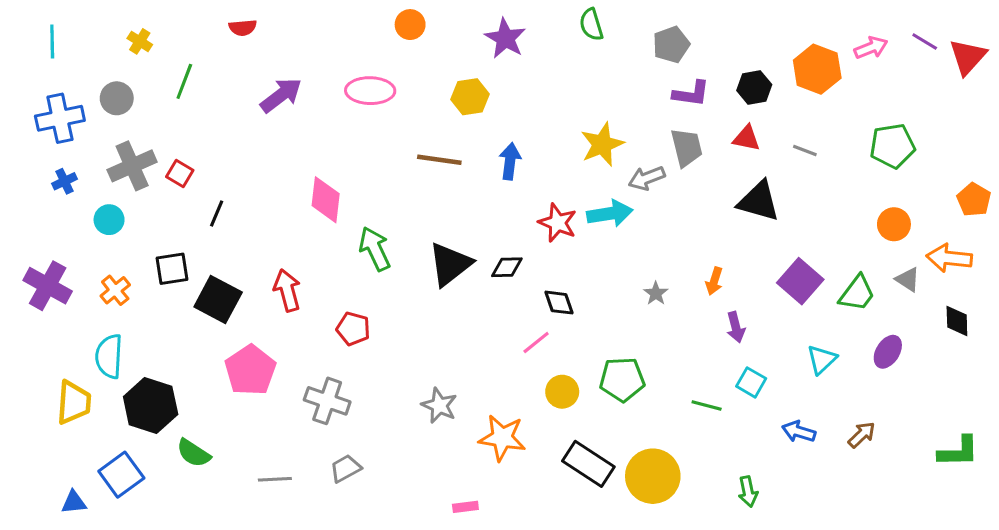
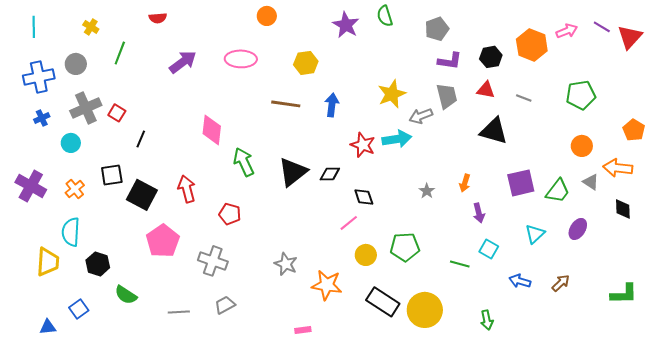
purple star: (505, 38) -> (346, 25), moved
purple square: (800, 281) -> (521, 183), turned 36
black hexagon: (151, 405) -> (98, 264), size x0.7
blue square: (121, 475) -> (79, 309), size x0.7

